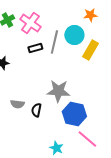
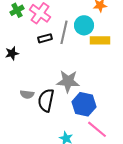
yellow rectangle: (90, 50) -> (100, 40), turned 60
black semicircle: (36, 110) -> (46, 100), size x1.6

